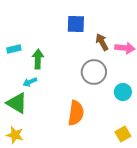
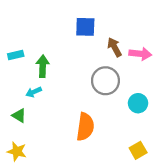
green triangle: (17, 103) -> (19, 116), size x0.6

